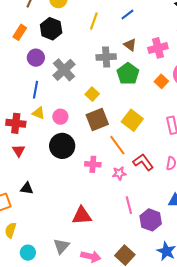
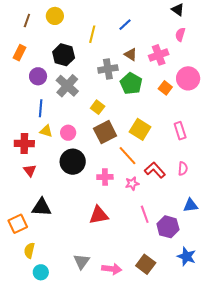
black hexagon: (51, 29) -> (64, 55), moved
black triangle: (27, 188) -> (42, 207), size x1.5
red triangle: (82, 216) -> (99, 215), moved
cyan circle: (28, 253) -> (41, 272), moved

